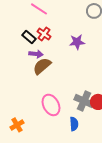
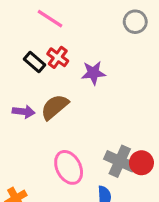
purple star: (77, 42) -> (93, 73), moved
purple arrow: (36, 54) -> (24, 112), moved

